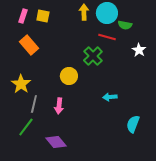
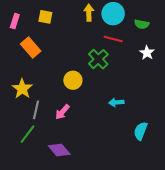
pink rectangle: (23, 16) -> (15, 21), moved
green semicircle: (125, 25) -> (142, 24), moved
pink arrow: (59, 106) -> (62, 112), turned 35

